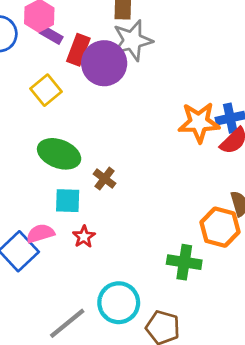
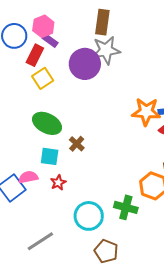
red rectangle: (78, 50) -> (35, 55), moved
cyan circle: (119, 303) -> (89, 216), moved

